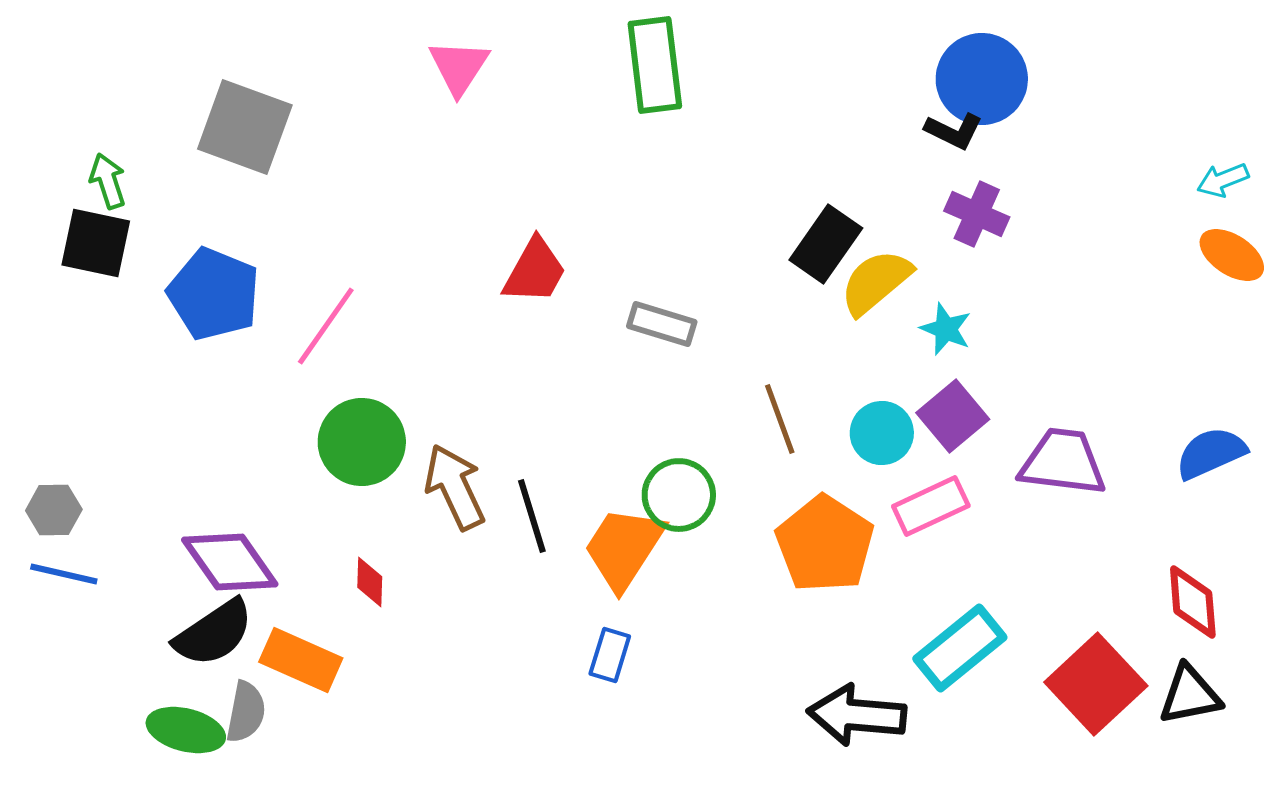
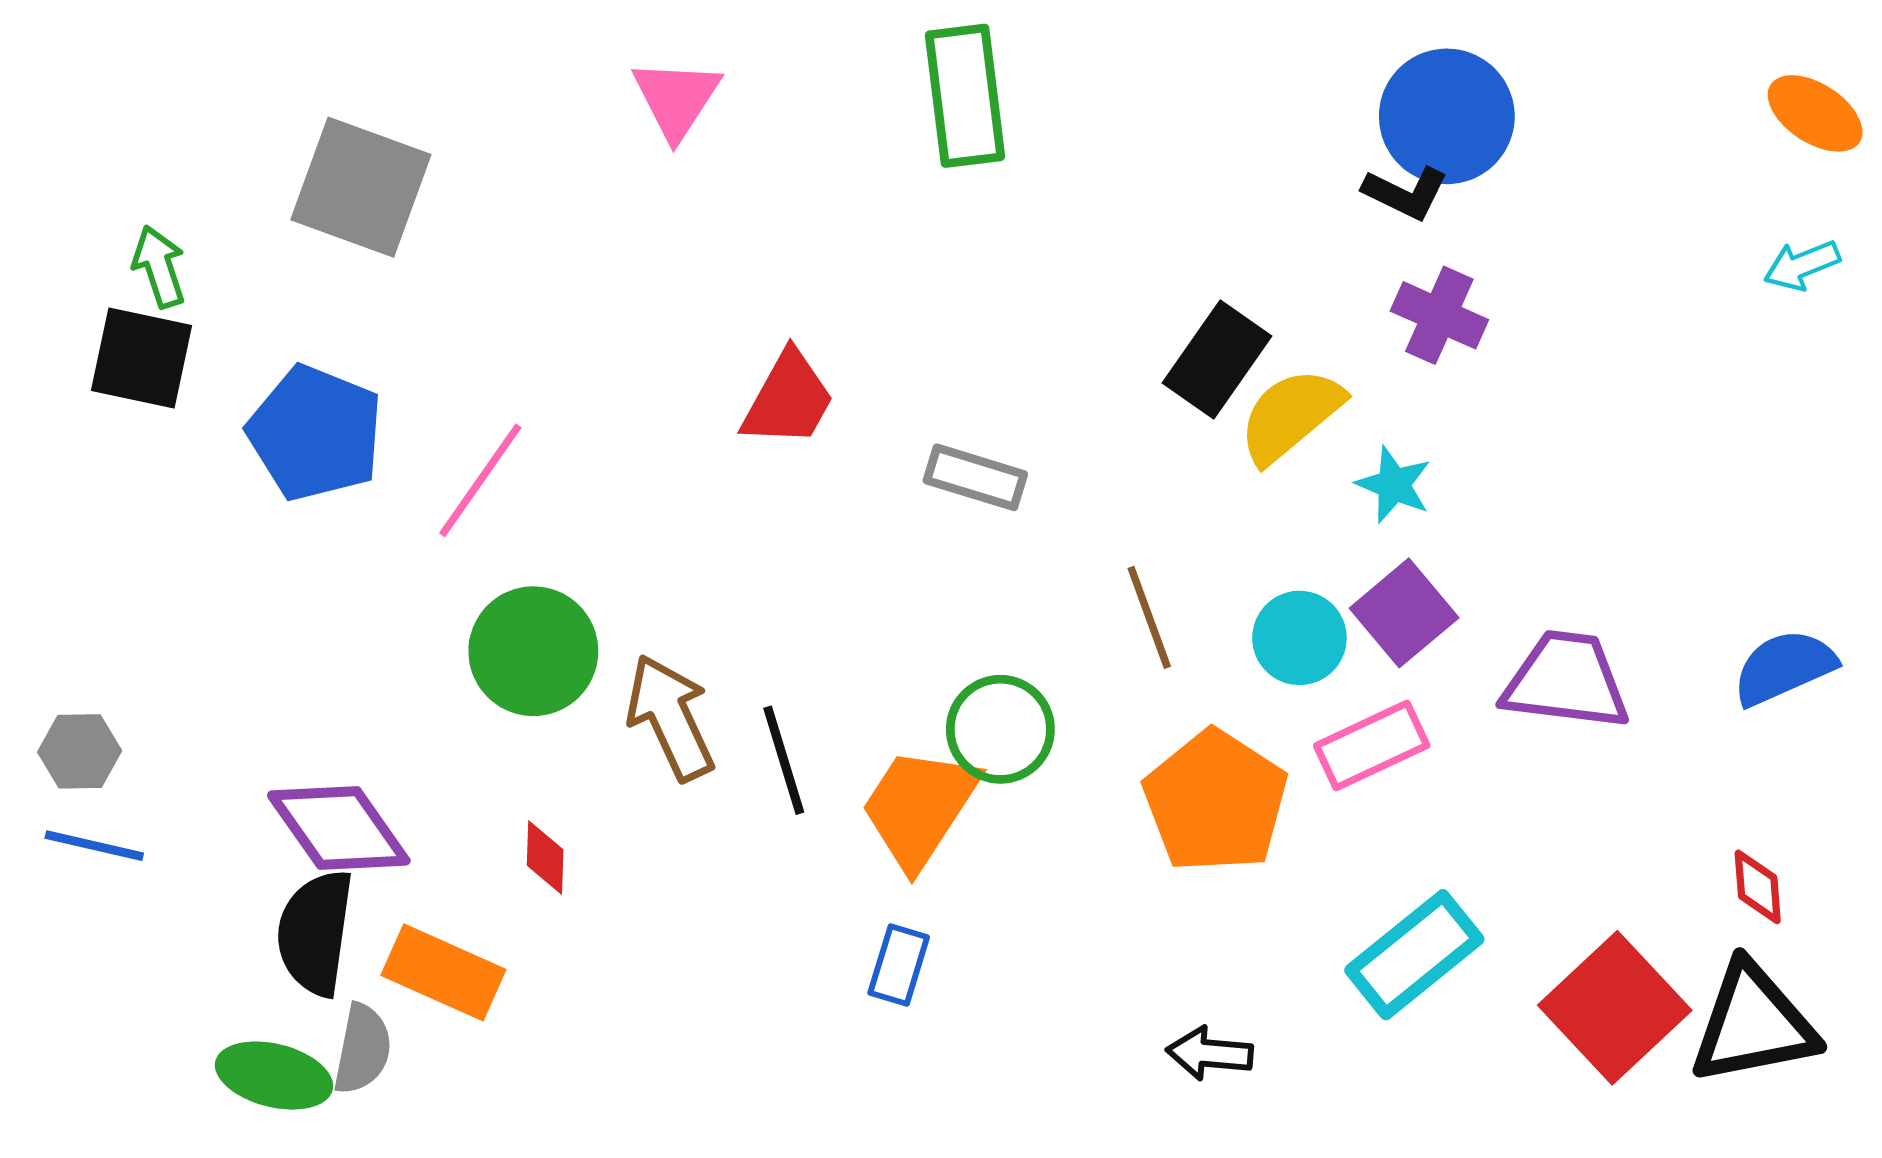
orange ellipse: (1232, 255) -> (1815, 113), moved
red diamond: (1193, 602) -> (1758, 887), size x0.7
black semicircle: (214, 633) -> (315, 933), turned 132
black triangle: (1190, 695) -> (1753, 1024), size x1.4
black arrow: (857, 715) -> (1210, 1053), moved, size x0.6

